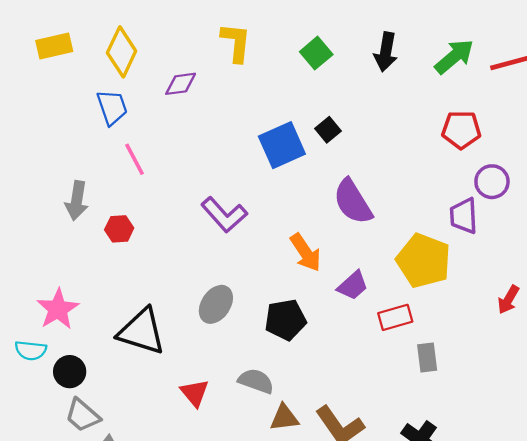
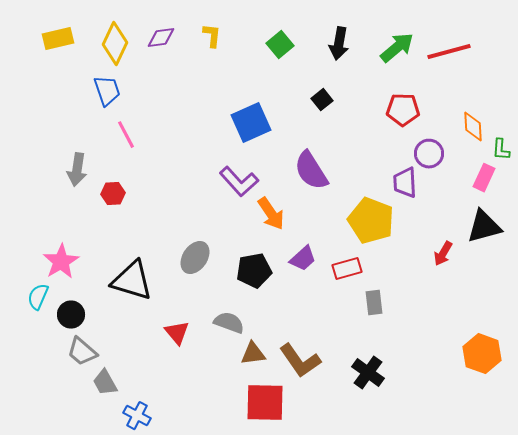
yellow L-shape: (236, 42) -> (212, 36), size x0.7
purple diamond: (181, 84) -> (161, 38), moved
black square: (328, 130) -> (322, 100), moved
purple L-shape: (224, 215) -> (239, 182), moved
purple trapezoid: (353, 285) -> (303, 259), moved
cyan semicircle: (31, 350) -> (38, 297), turned 108

